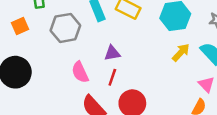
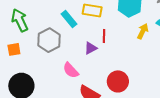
orange square: (20, 26) -> (14, 49), turned 32
red line: (112, 77) -> (104, 36), moved

